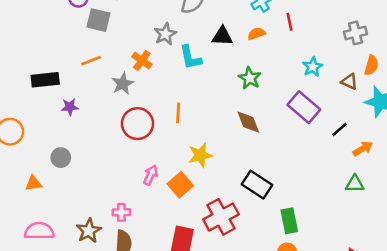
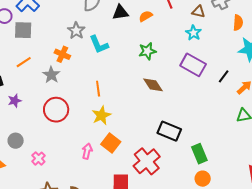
black triangle: (222, 36) -> (120, 12), moved
green star: (250, 78) -> (147, 51), turned -30
brown triangle: (349, 81) -> (198, 12), moved
red circle: (137, 124) -> (56, 110), moved
yellow star: (200, 155) -> (101, 115), moved
pink arrow: (150, 175) -> (87, 151), moved
pink cross: (121, 212) -> (38, 159), moved, turned -32

